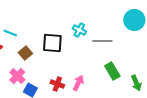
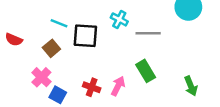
cyan line: (10, 33) -> (59, 23), moved
green rectangle: (112, 71) -> (146, 71), moved

